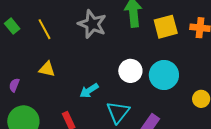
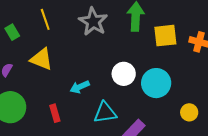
green rectangle: (12, 26) -> (12, 32), moved
yellow triangle: (47, 69) -> (41, 59), size x1.4
cyan triangle: (118, 112) -> (105, 113), turned 35

